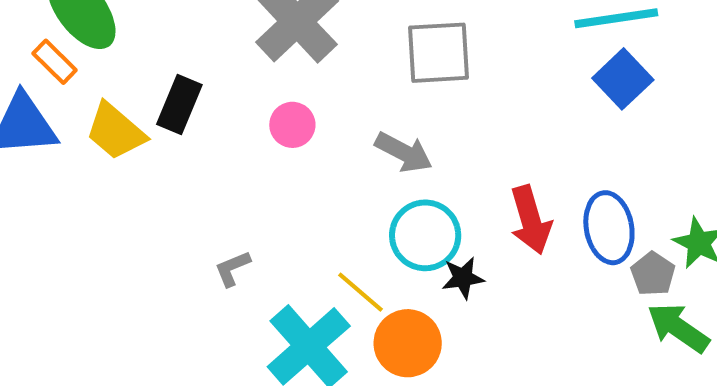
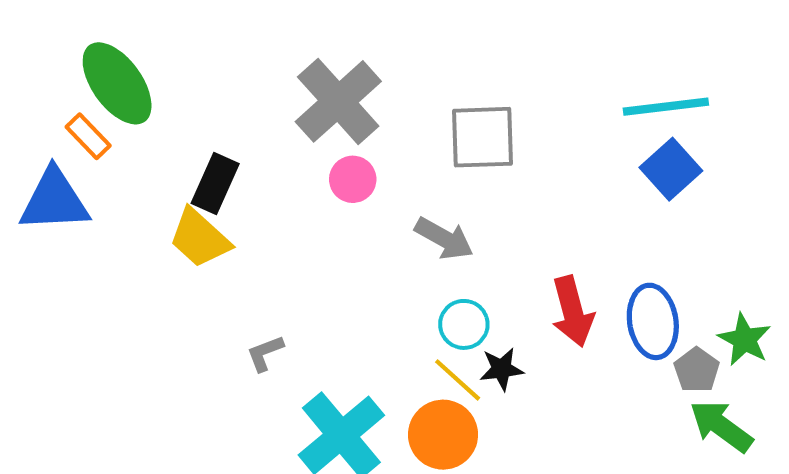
pink circle: (292, 125) -> (353, 179), moved
yellow trapezoid: (116, 131) -> (200, 238), moved
cyan circle: (425, 235) -> (464, 324), size x0.7
yellow line: (360, 292) -> (458, 380), moved

